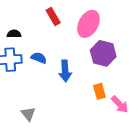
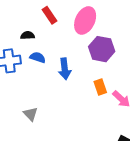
black semicircle: (14, 34) -> (28, 35), moved

